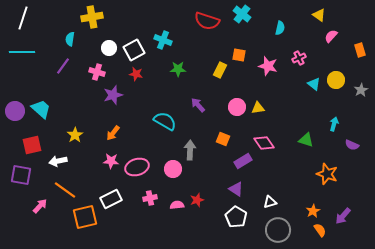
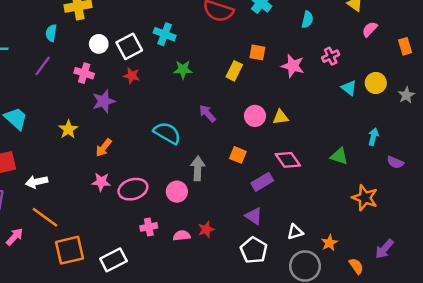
yellow star: (75, 135) -> (68, 129), moved
white rectangle: (111, 199) -> (113, 260), moved
orange star: (313, 211) -> (329, 243), moved

